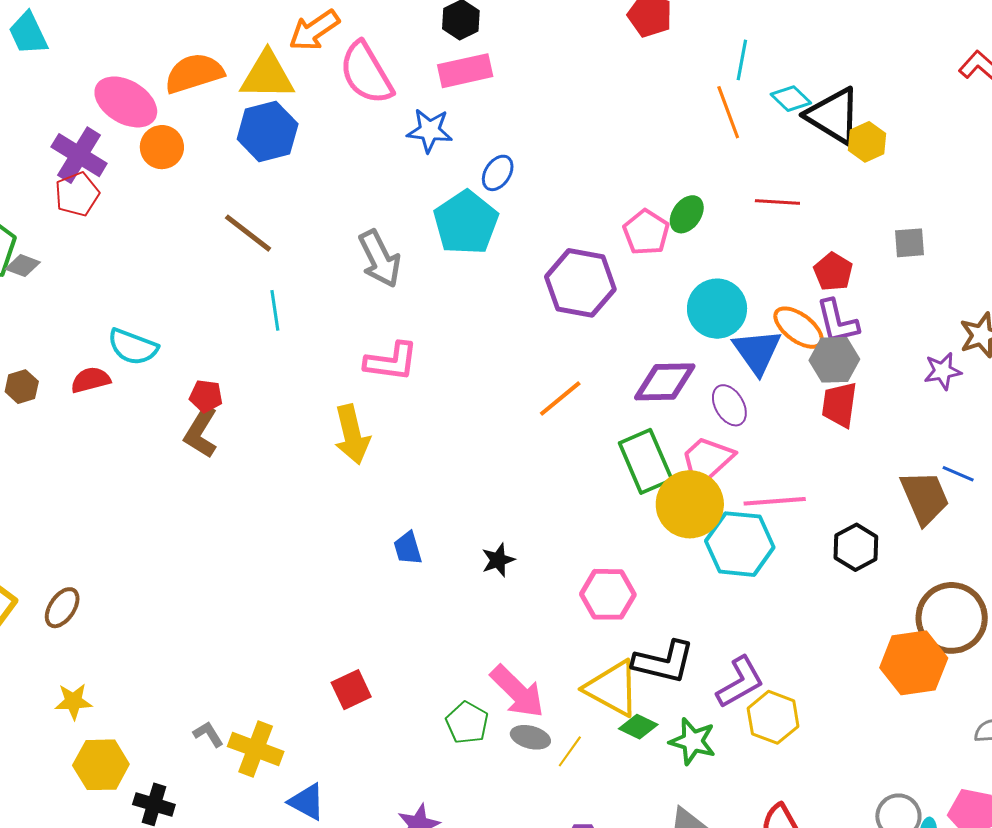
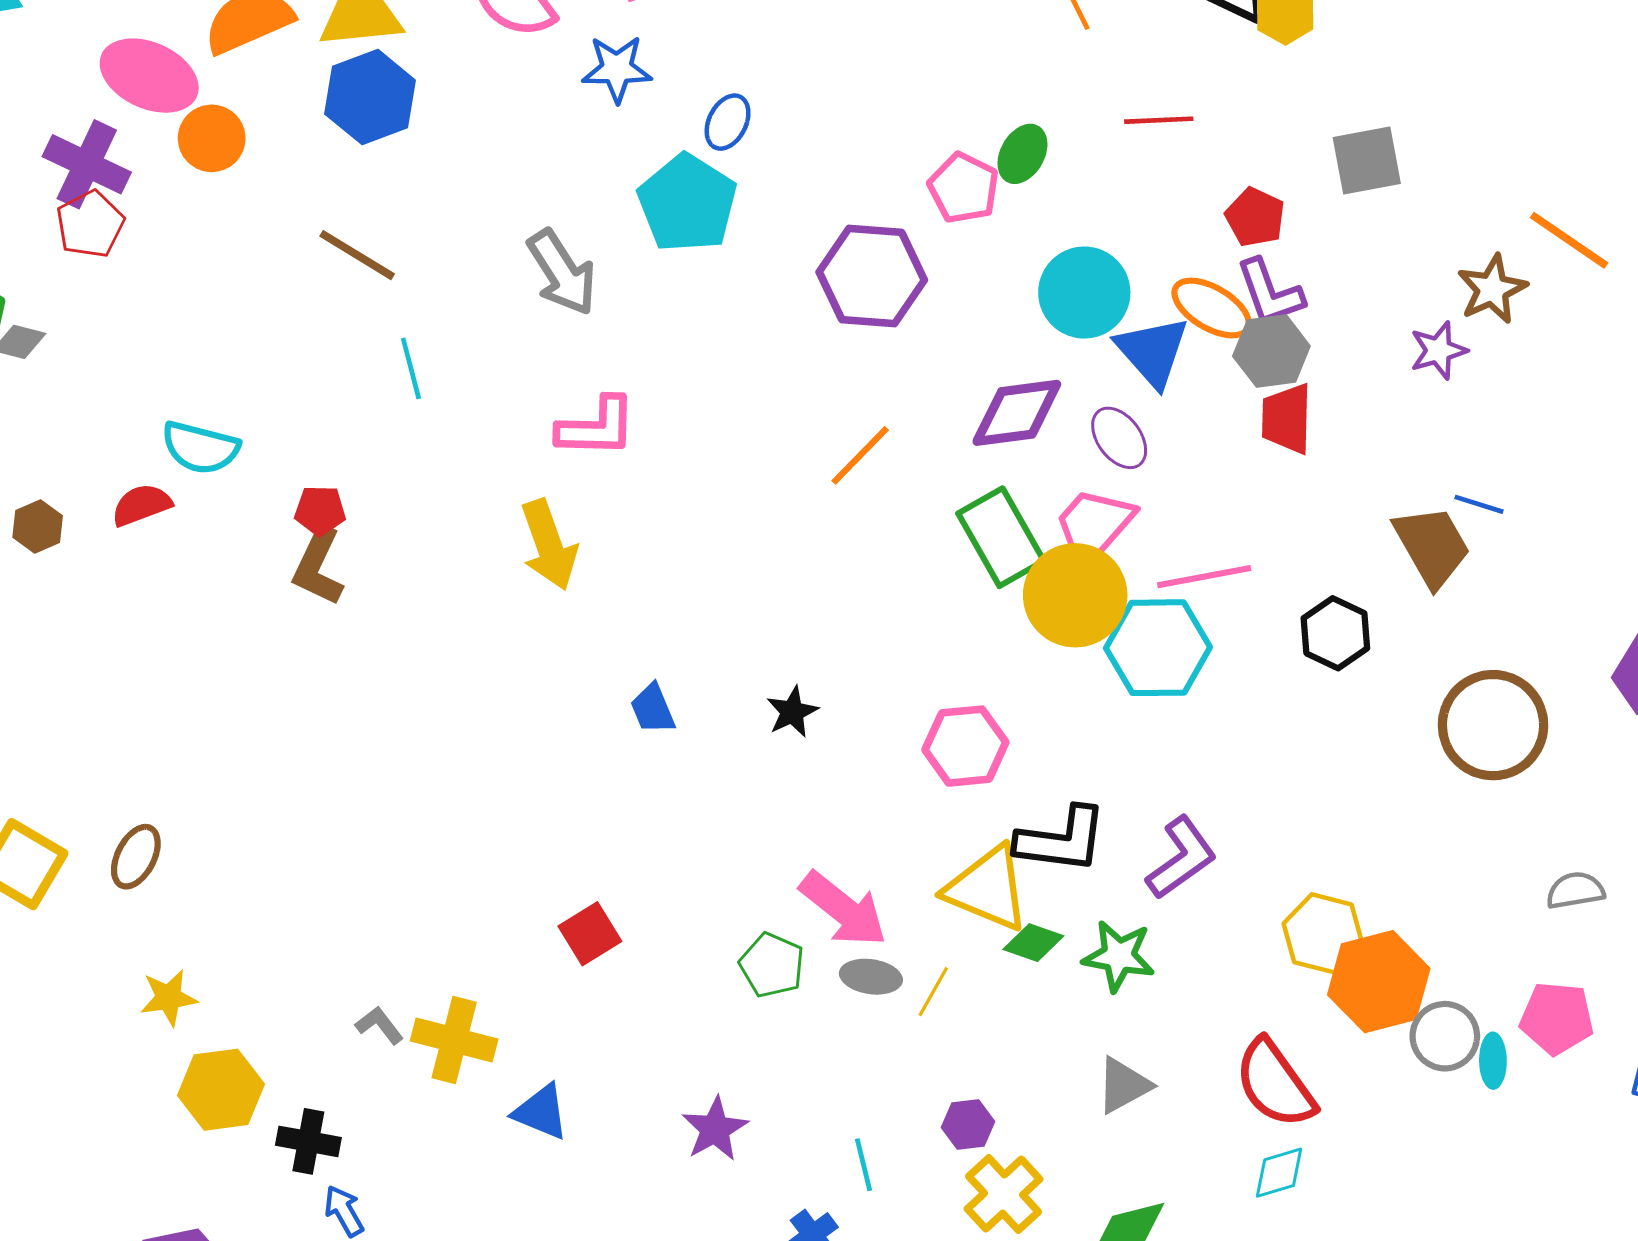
gray square: (909, 243) -> (1367, 161), size x1.4
orange hexagon: (914, 663) -> (1379, 982), moved
yellow hexagon: (773, 717) -> (1323, 933), moved

